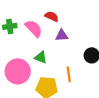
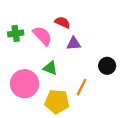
orange line: (69, 74) -> (81, 87), turned 35

